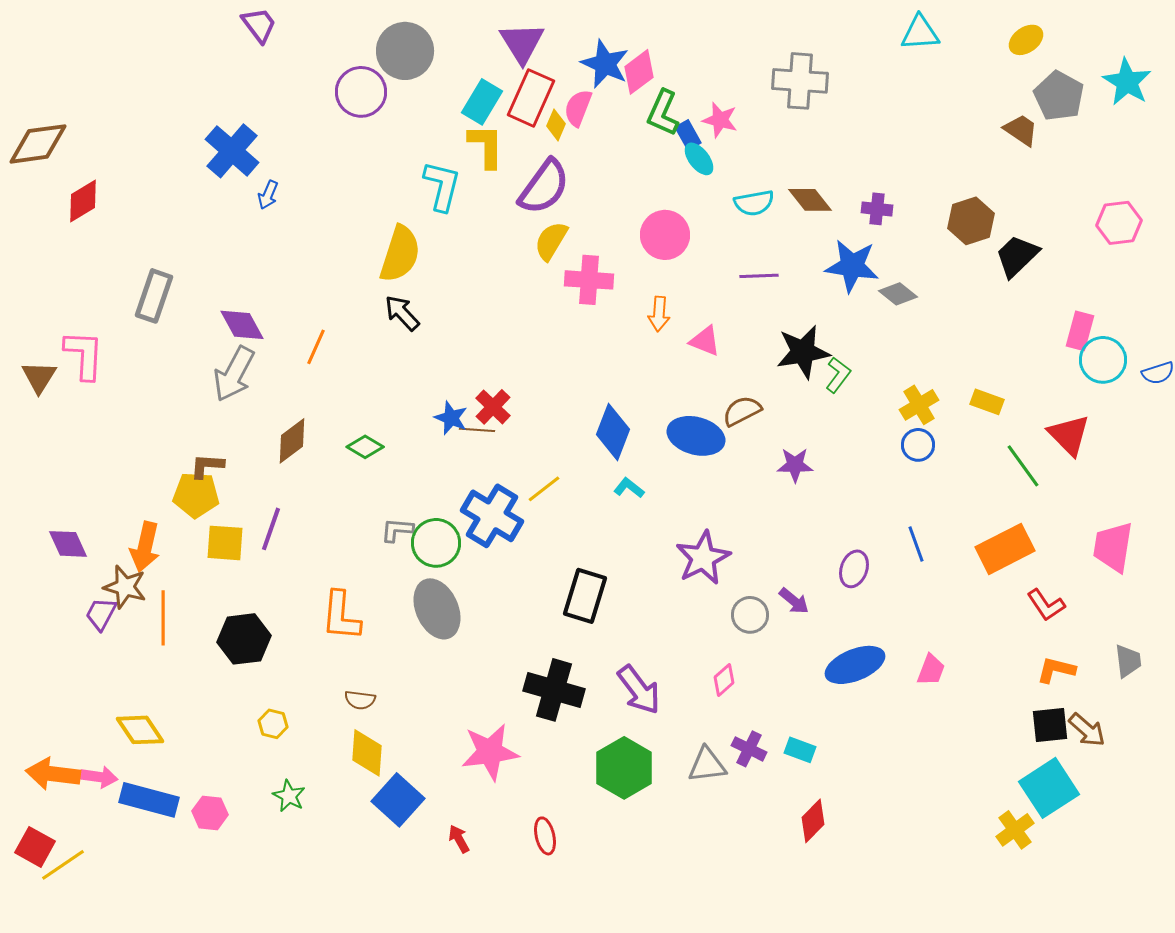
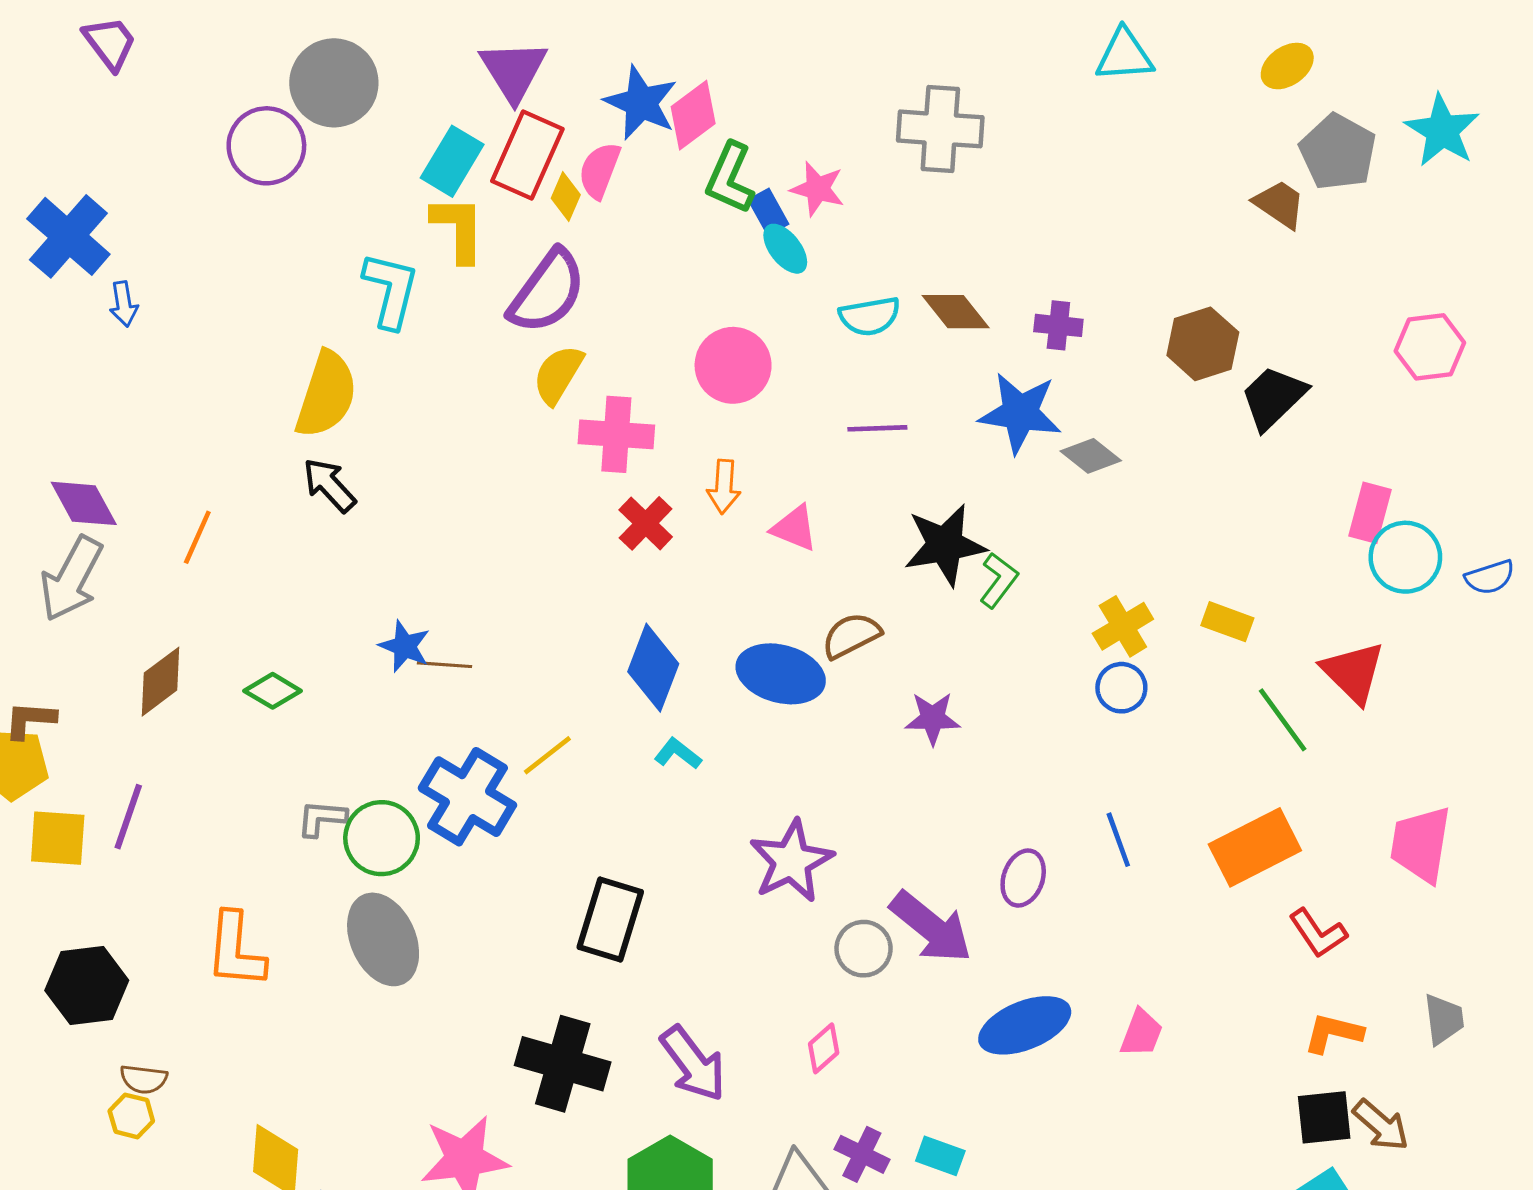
blue arrow: (268, 195) -> (124, 304), turned -32
red cross: (493, 407) -> (646, 523), moved
purple arrow: (794, 601) -> (931, 927), size x1.8
brown semicircle: (360, 700) -> (144, 1079), moved

